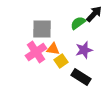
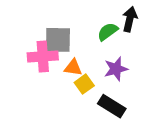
black arrow: (94, 14) -> (130, 19), turned -30
pink cross: (36, 52) -> (43, 56), moved, turned 30

